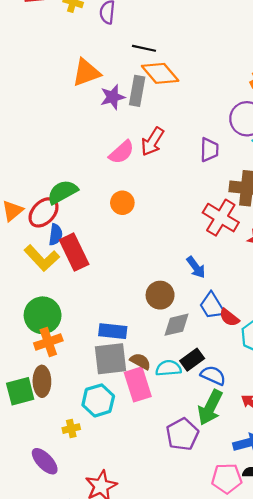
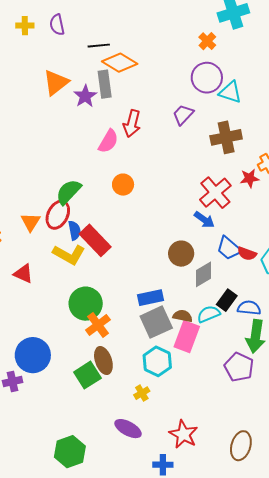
purple trapezoid: (209, 150) -> (183, 115), turned -120
red cross: (221, 218) -> (215, 193), moved, turned 36
pink rectangle: (138, 384) -> (187, 337), turned 56

